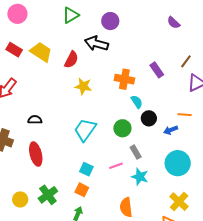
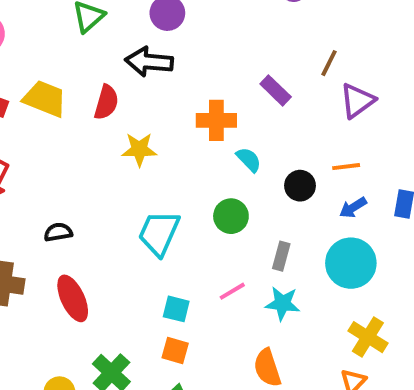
black circle: (149, 118) -> (300, 186), moved
blue arrow: (171, 130) -> (353, 208), moved
gray rectangle: (136, 152) -> (281, 256), moved, turned 56

